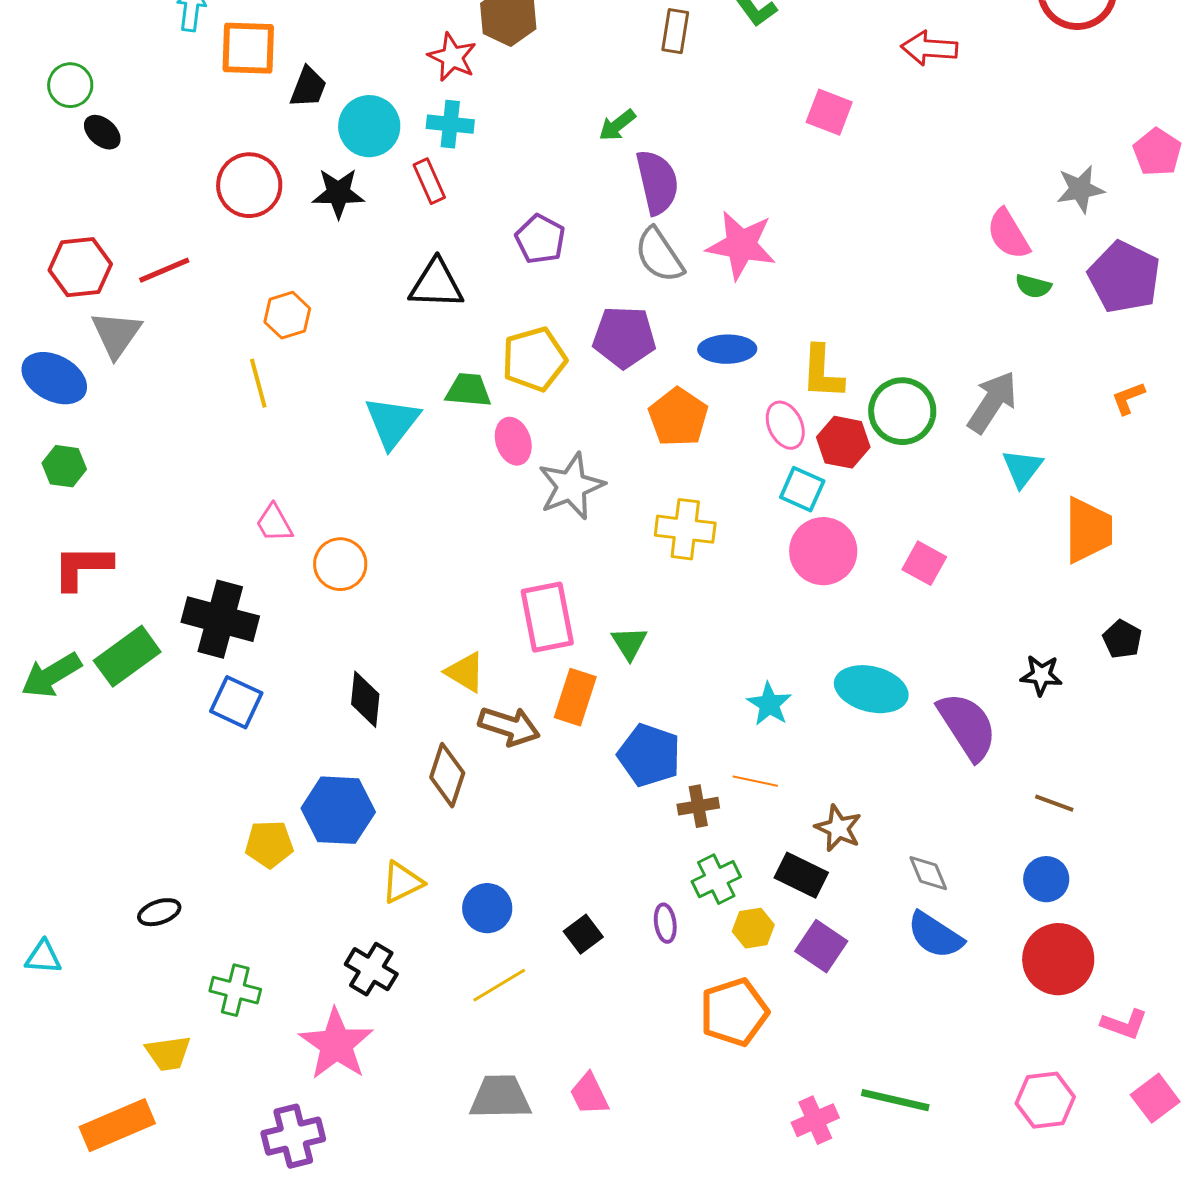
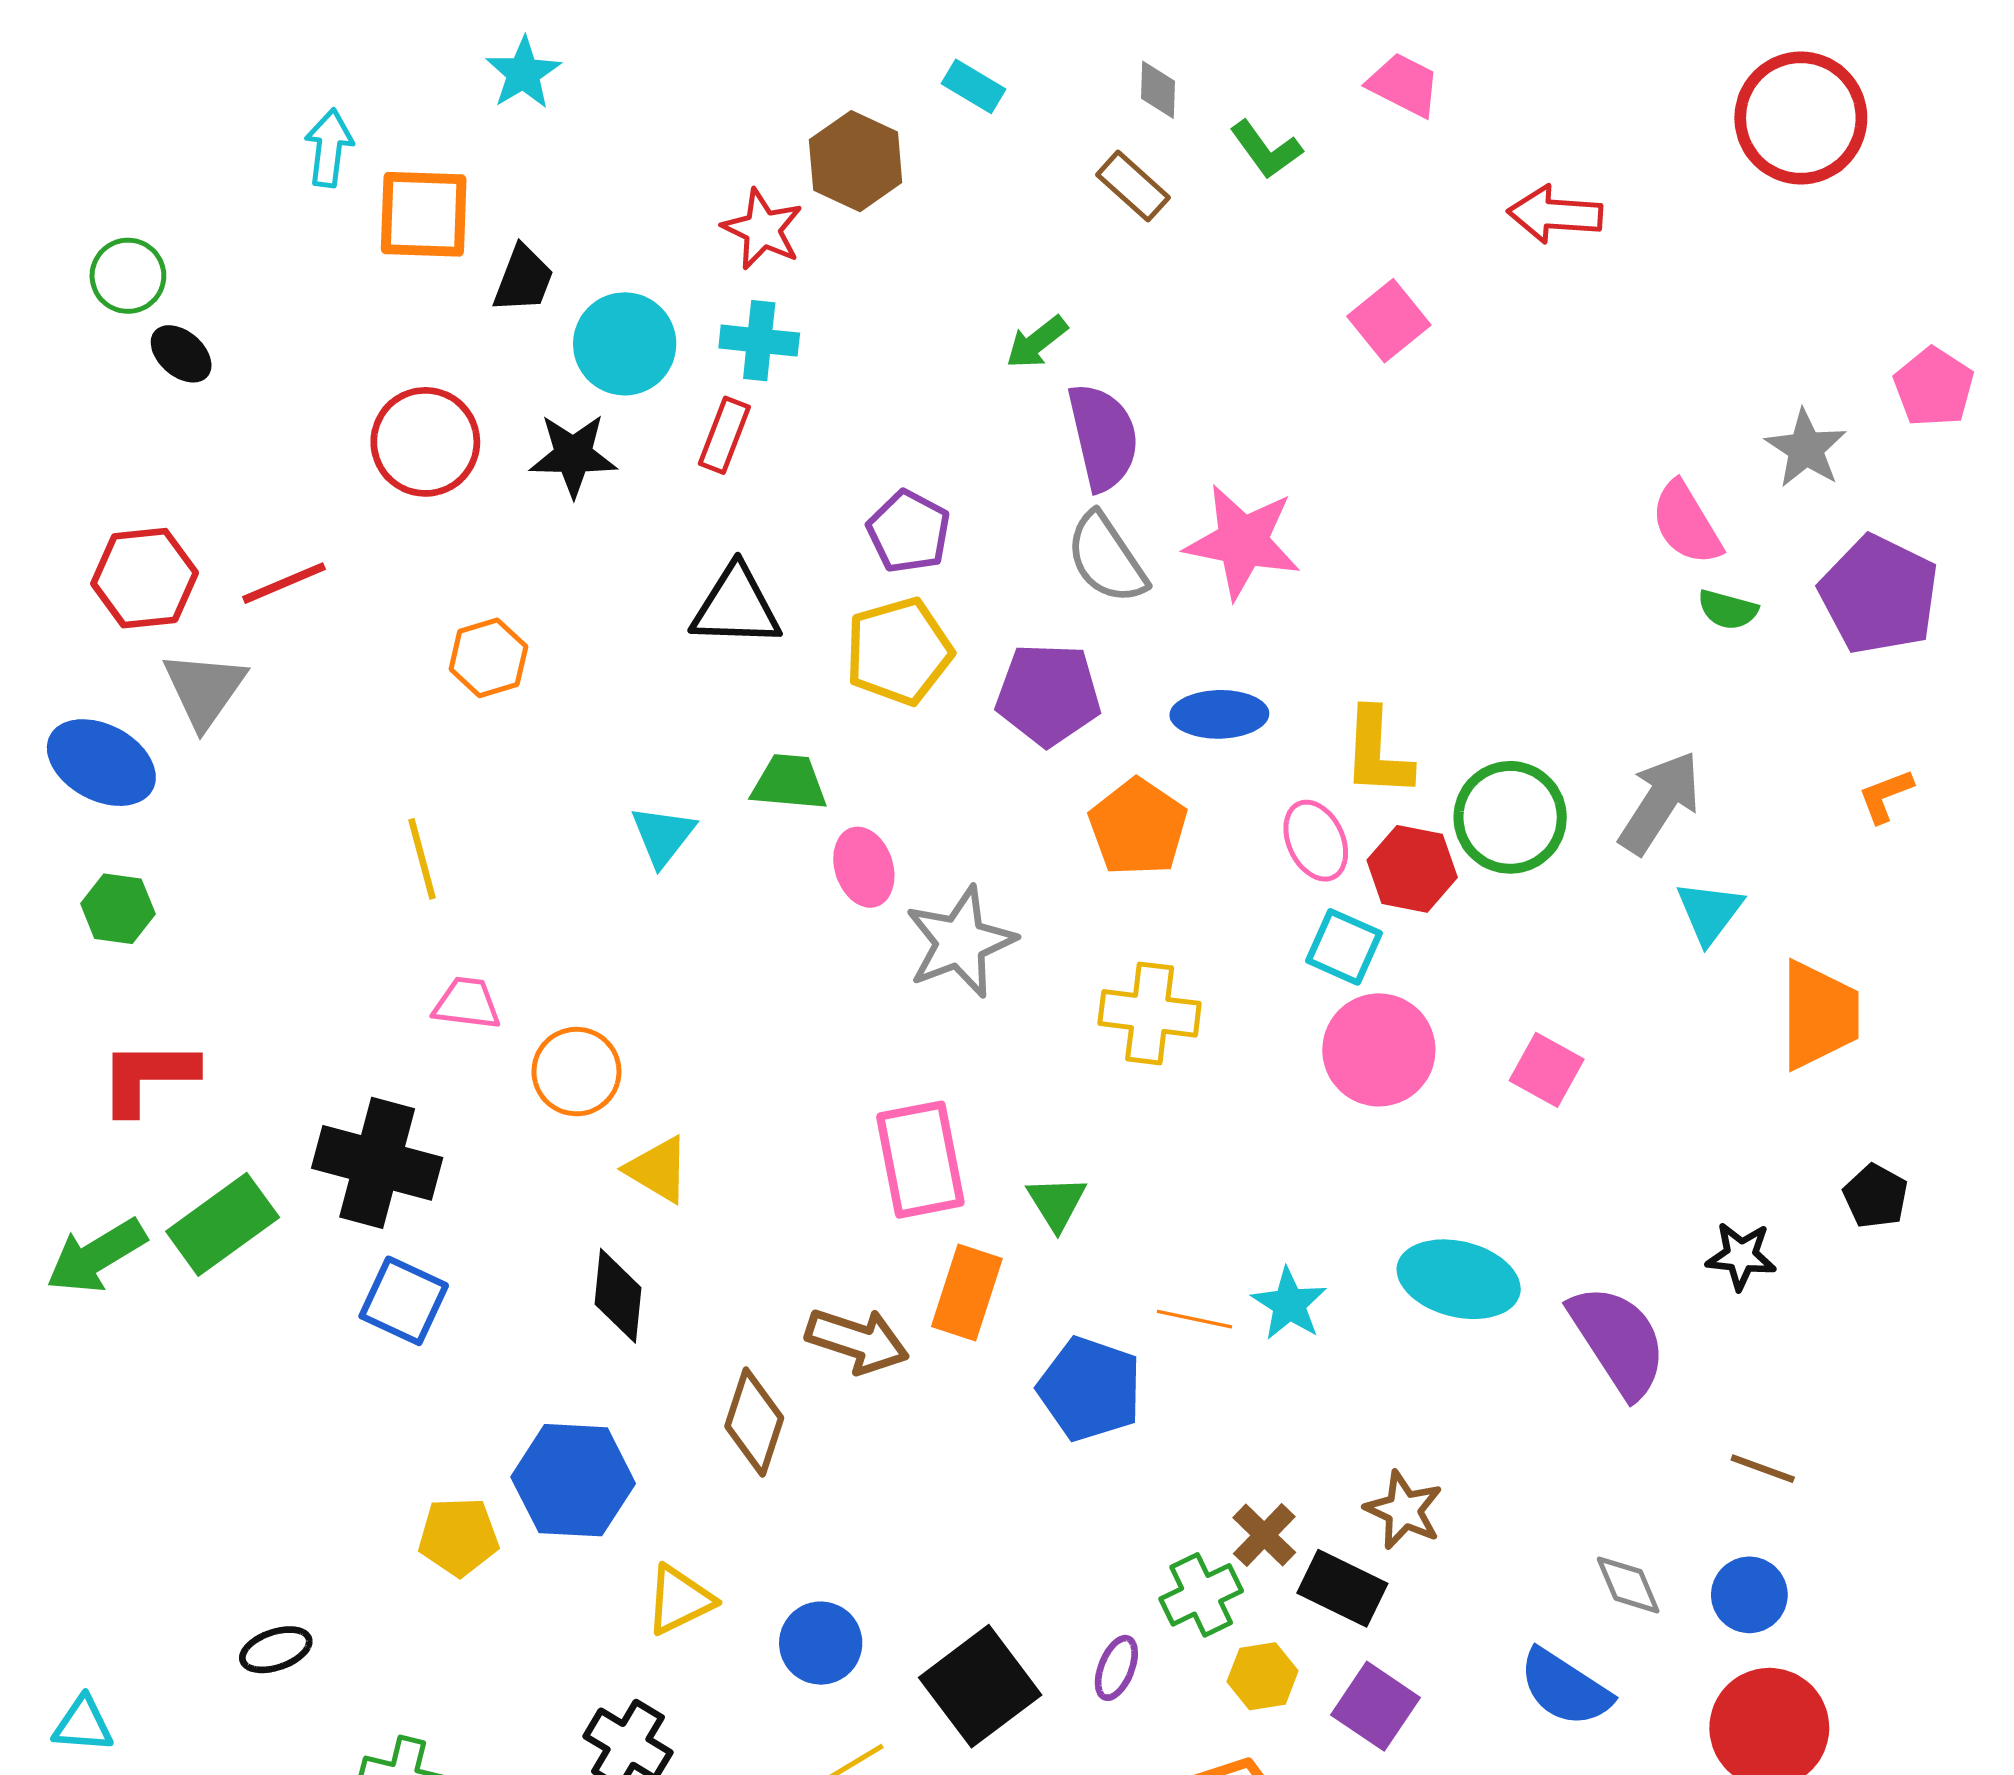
brown rectangle: (675, 31) -> (1133, 186), turned -57
pink square: (829, 112) -> (1389, 321), turned 30
red rectangle: (429, 181) -> (724, 435), turned 45
gray star: (1080, 189) -> (1806, 449), turned -30
yellow pentagon: (534, 359) -> (899, 651), moved
yellow line: (258, 383) -> (422, 859), moved
cyan triangle: (392, 422) -> (663, 836), size x0.7
pink trapezoid: (274, 523) -> (467, 1003), turned 126
yellow triangle: (465, 672) -> (658, 1170), moved
orange line: (755, 781) -> (1194, 1319), moved
brown cross: (698, 806) -> (1264, 1535), moved, turned -36
gray diamond: (928, 873) -> (1628, 1585), moved
purple ellipse: (665, 923) -> (1116, 1668), turned 30
black square: (583, 934) -> (980, 1686), size x1.8

